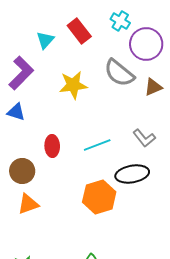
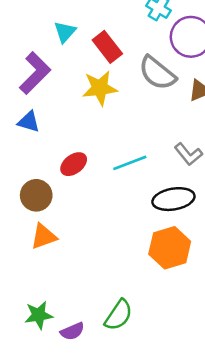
red rectangle: (79, 31) -> (107, 47), moved
red ellipse: (52, 146) -> (74, 164), turned 55
orange hexagon: (99, 197) -> (170, 248), moved

